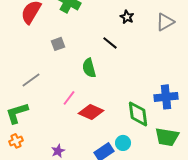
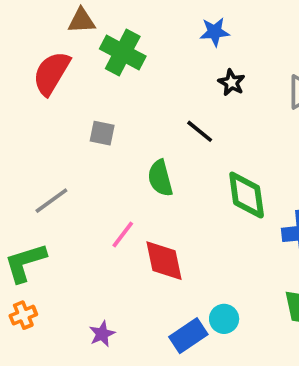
gray square: (58, 44) -> (102, 133), turned 32
red diamond: (91, 112) -> (164, 261), turned 55
green diamond: (138, 114) -> (247, 195), moved

